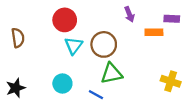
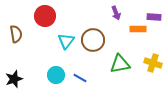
red circle: (65, 20) -> (45, 16), moved
green triangle: (112, 73) -> (120, 64), moved
yellow cross: (171, 81) -> (153, 63), moved
blue line: (96, 95) -> (80, 78), moved

